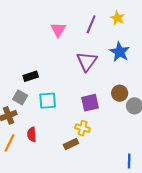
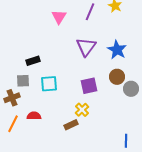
blue star: (120, 52) -> (117, 50), moved
gray square: (20, 97) -> (23, 81), turned -32
yellow cross: (83, 128) -> (82, 110), turned 32
red semicircle: (32, 134) -> (34, 116), turned 96

